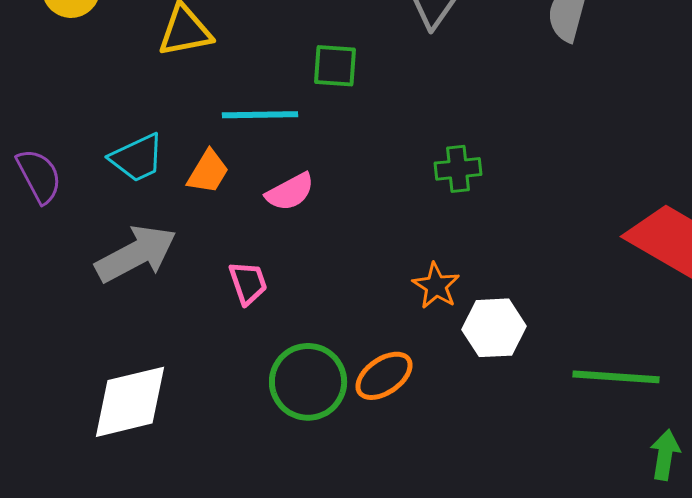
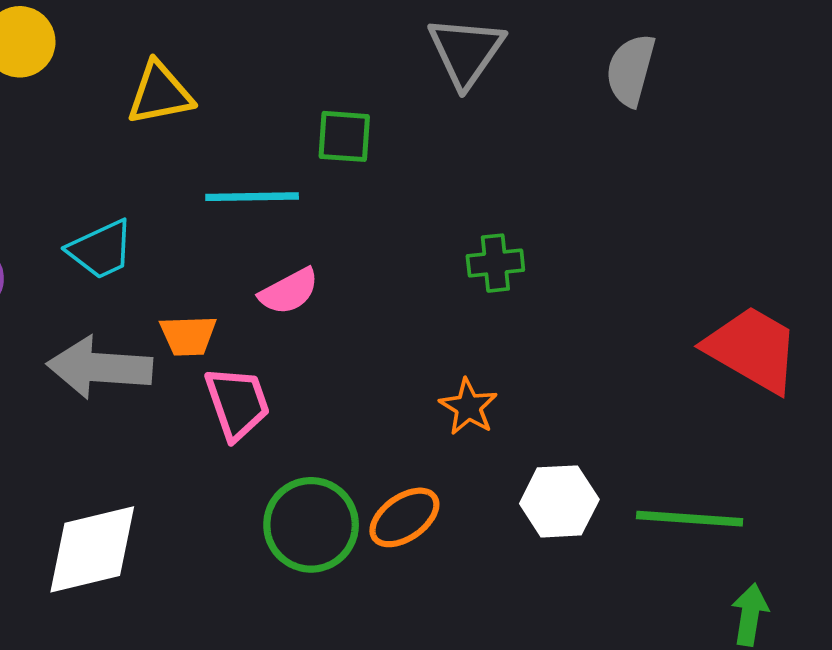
orange trapezoid: (208, 172) -> (188, 336), moved, turned 57
gray arrow: (136, 254) -> (100, 368), turned -148
pink trapezoid: (248, 283) -> (237, 403), size x1.4
white hexagon: (494, 328) -> (559, 501), moved

